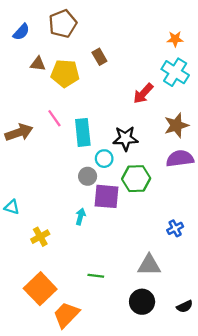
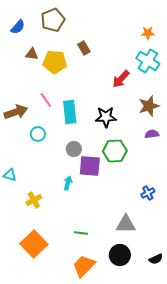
cyan circle: (104, 159) -> (38, 134), moved
purple semicircle: (180, 159) -> (152, 134), size x0.6
orange trapezoid: (66, 315) -> (84, 266), moved

